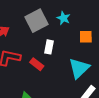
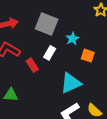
cyan star: (63, 18) -> (72, 39), moved
gray square: (37, 21) -> (47, 24), turned 30

